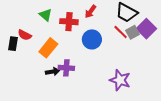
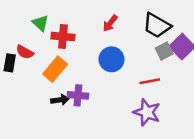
green triangle: (46, 15) -> (41, 23), moved
red cross: (69, 22) -> (63, 37), moved
red line: (121, 32) -> (150, 81), moved, turned -56

